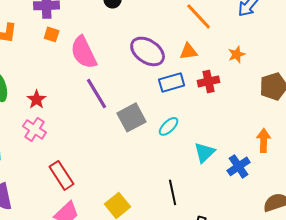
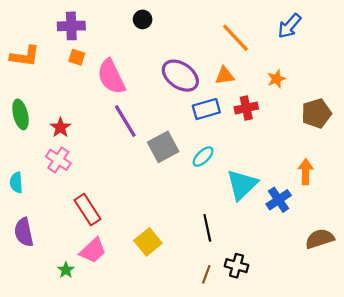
cyan triangle: (205, 152) -> (242, 185), size x1.4

